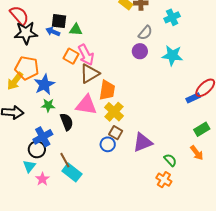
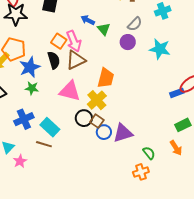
green triangle: (76, 30) -> (104, 29), moved, turned 40
blue arrow: (53, 32) -> (88, 20), moved
orange trapezoid: (107, 90) -> (106, 78), moved
black semicircle: (67, 122) -> (54, 60), moved
blue circle: (108, 144) -> (104, 132), moved
black circle: (37, 149) -> (84, 118), moved
brown line: (65, 160) -> (44, 144), turned -49
cyan rectangle: (72, 172) -> (50, 127), moved
orange cross: (164, 180) -> (141, 172), turned 35

